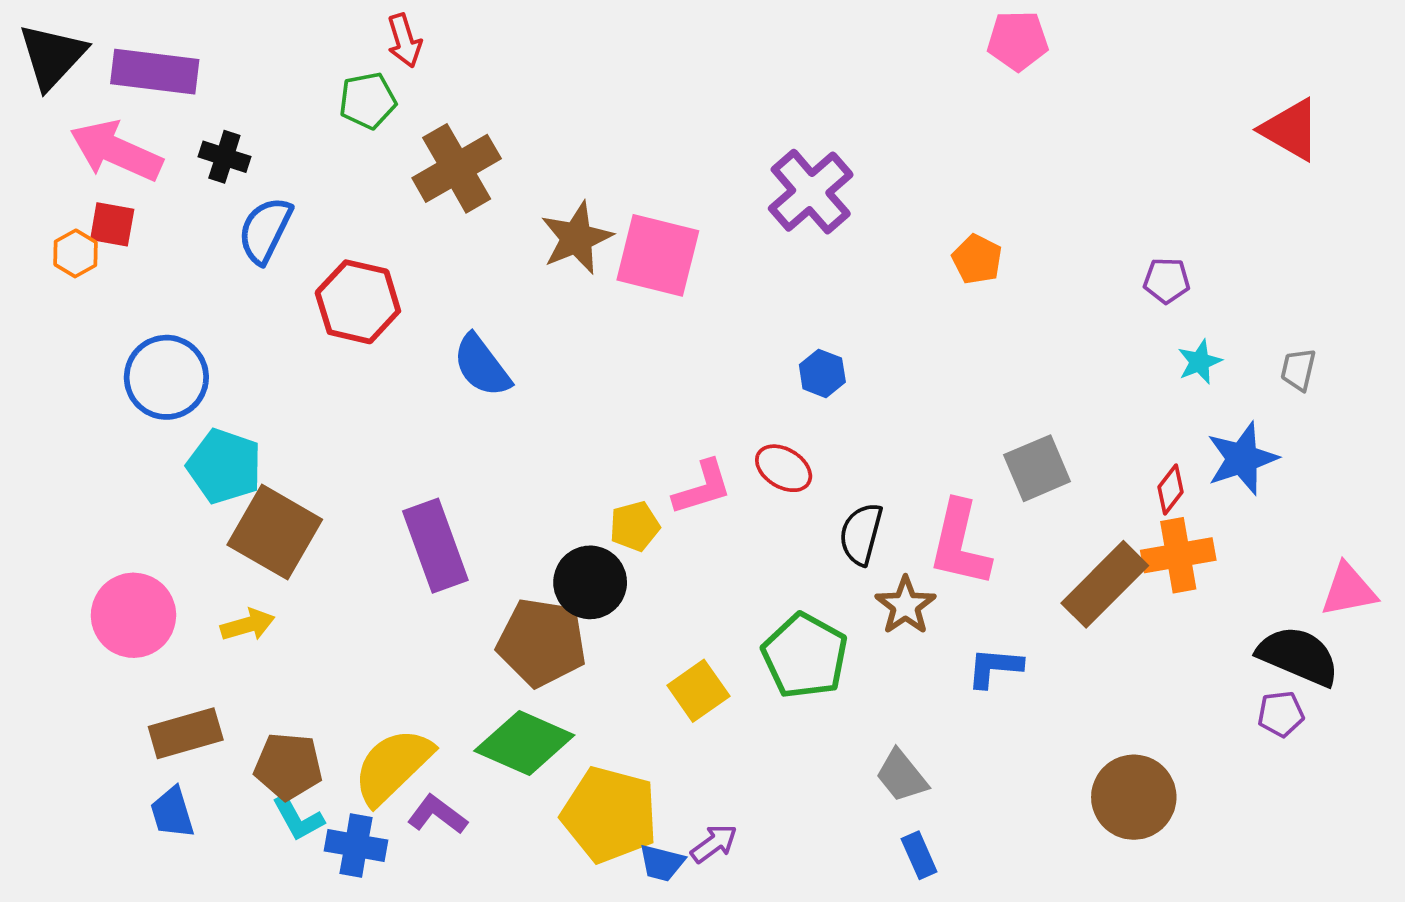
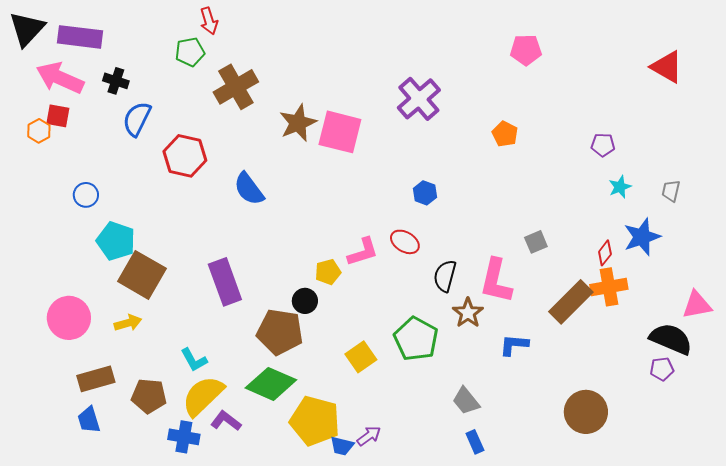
pink pentagon: (1018, 41) -> (526, 50), moved
blue circle: (166, 377) -> (86, 195), size x0.6
gray square: (1037, 468) -> (536, 242), size x0.7
black circle: (590, 582) -> (305, 301), size x0.7
cyan L-shape: (298, 818) -> (194, 360), moved

